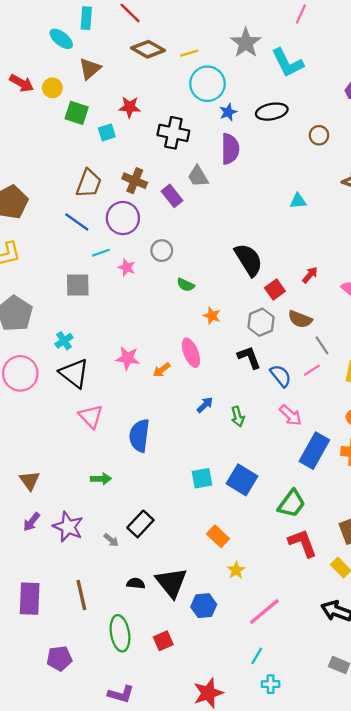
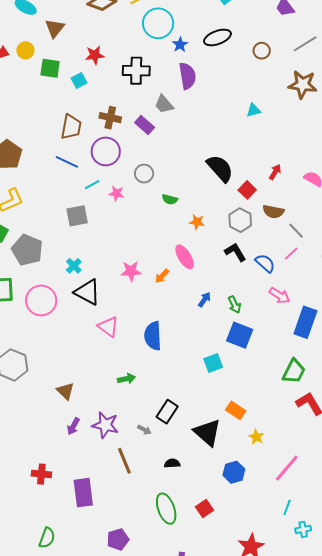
blue square: (242, 480) -> (240, 335), moved
black triangle: (171, 583) -> (207, 432), moved
brown line: (81, 595) -> (124, 461), moved

